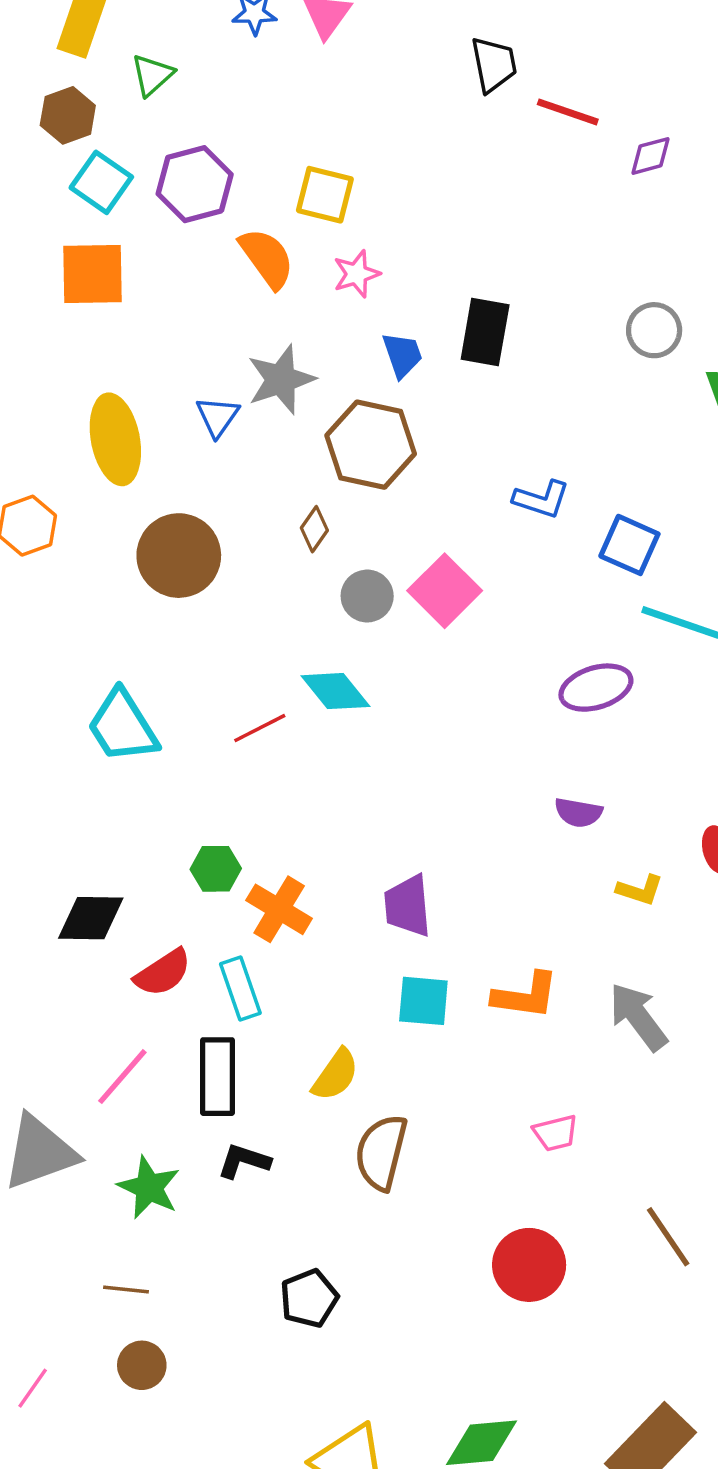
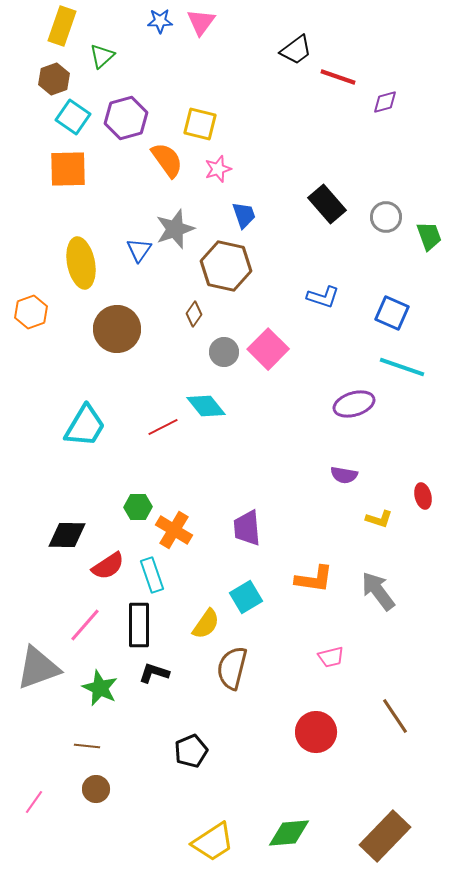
black trapezoid: (494, 64) -> (296, 50), turned 64
gray circle: (654, 330) -> (386, 217), moved
black rectangle: (485, 332) -> (327, 204), moved, turned -51
blue square: (629, 545) -> (392, 313), moved
cyan trapezoid: (122, 726) -> (85, 426), turned -117
cyan square: (423, 1001) -> (246, 597), moved, turned -36

